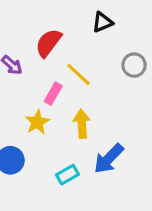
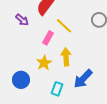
yellow star: (37, 122) -> (44, 63), moved
cyan rectangle: (67, 175) -> (57, 89), turned -40

